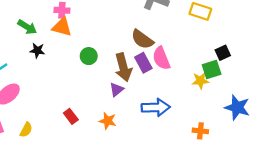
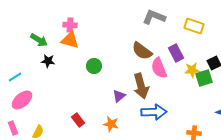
purple rectangle: (143, 63) -> (176, 53), moved
brown arrow: (123, 67) -> (141, 86), moved
yellow star: (200, 81) -> (192, 70), moved

